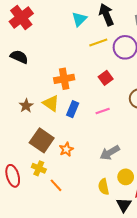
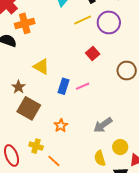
orange cross: (64, 79) -> (25, 23), moved
yellow triangle: (51, 103) -> (41, 67), moved
pink line: (103, 111) -> (83, 86), moved
brown square: (42, 140) -> (29, 108), moved

